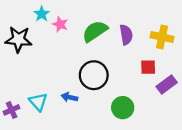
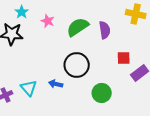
cyan star: (42, 14) -> (22, 12), moved
yellow cross: (162, 37) -> (136, 14), moved

